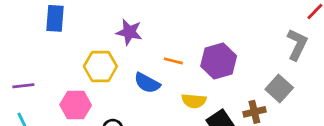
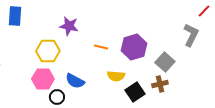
blue semicircle: (147, 83) -> (75, 81), moved
gray square: (279, 88) -> (165, 62), moved
pink hexagon: (76, 105) -> (43, 79), moved

